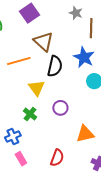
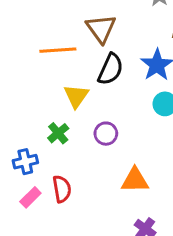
red semicircle: (57, 158) -> (62, 189), moved, turned -42
pink rectangle: (21, 159) -> (30, 197), turned 64

